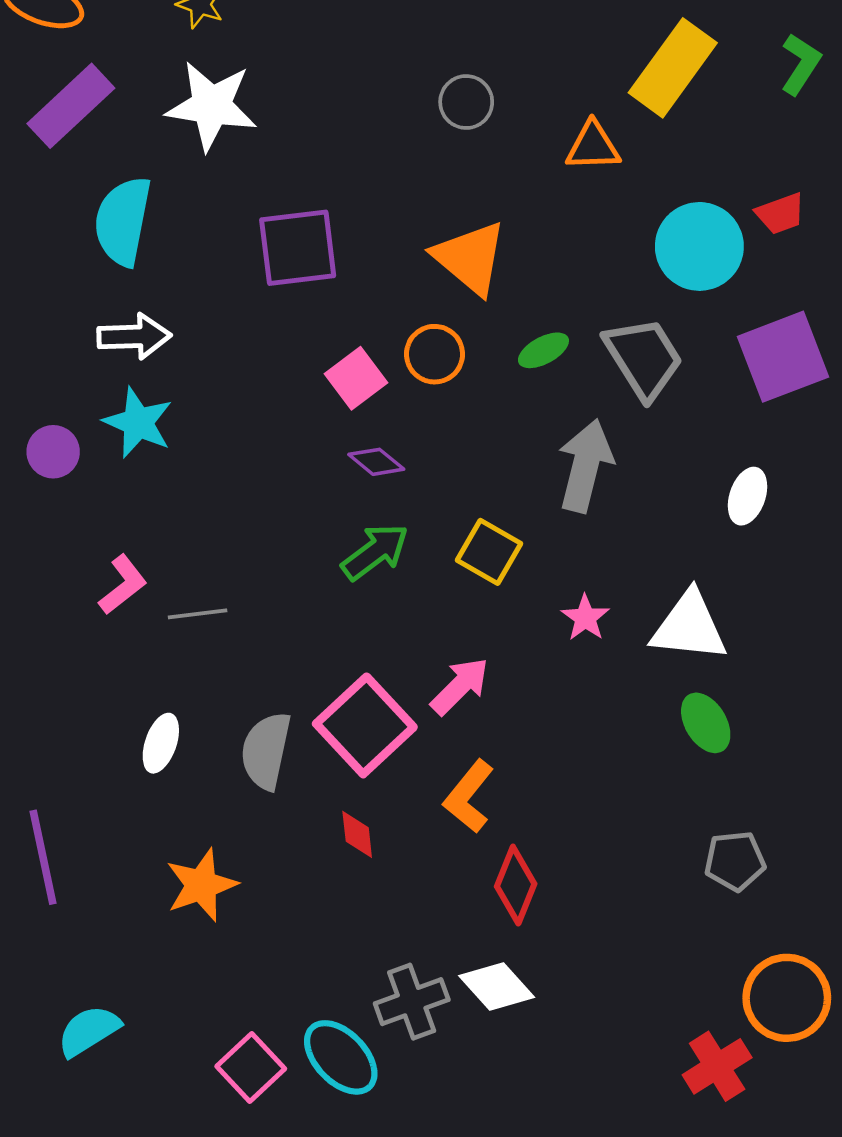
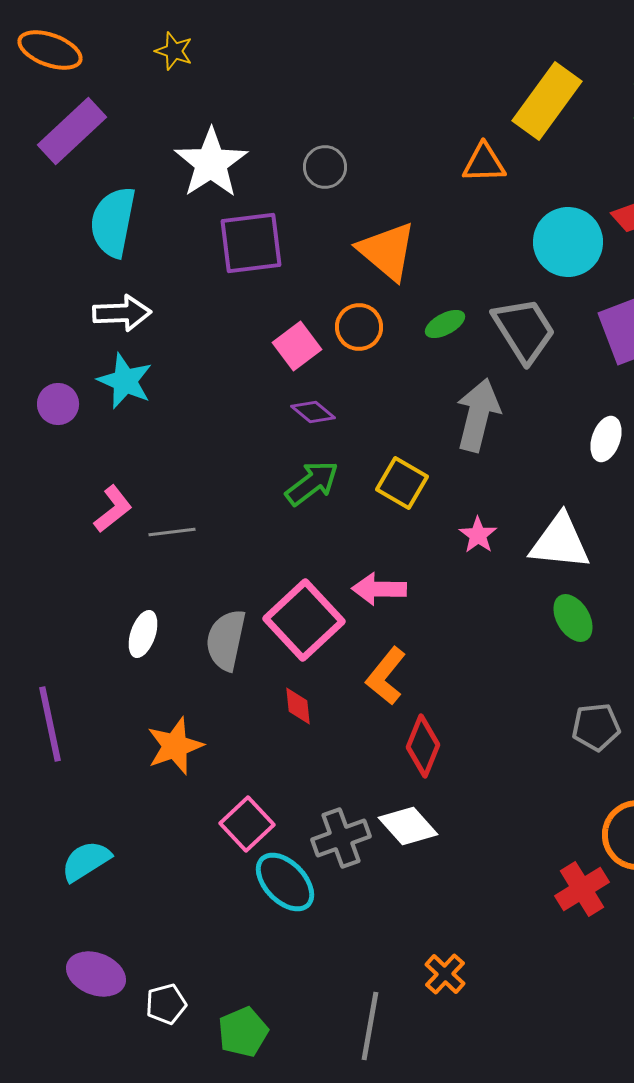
gray circle: (466, 102) -> (325, 167), moved
white star: (212, 106) -> (211, 163), moved, turned 30
pink arrow: (460, 686) -> (379, 589), turned -134
pink square: (251, 1068) -> (247, 824), moved

